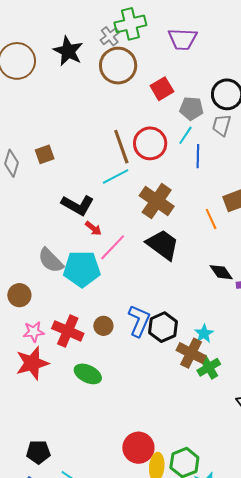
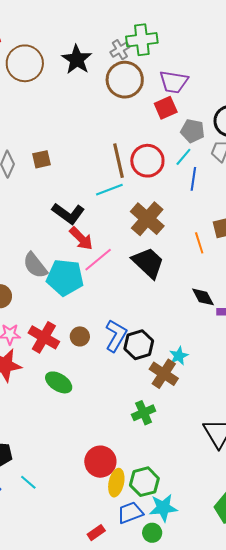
purple trapezoid: (182, 39) -> (174, 82), moved
red arrow: (93, 228) -> (81, 238), size x1.5
green cross: (209, 367) -> (144, 413), moved

